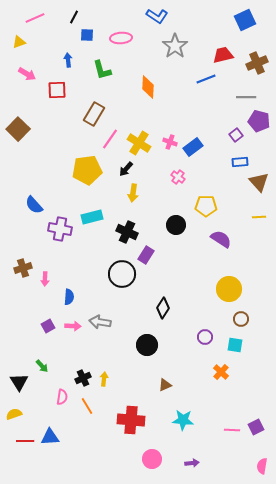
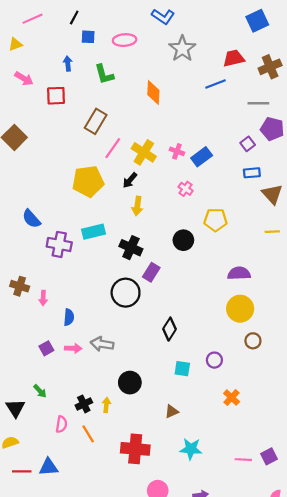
purple semicircle: (221, 239) -> (239, 273), moved, turned -35
brown cross: (23, 268) -> (20, 286), turned 36
black circle: (147, 345) -> (130, 383), moved
cyan square: (235, 345) -> (182, 369), moved

